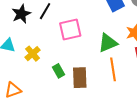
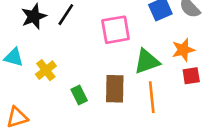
pink square: (70, 29) -> (116, 30), moved
brown rectangle: (80, 78) -> (115, 89), moved

